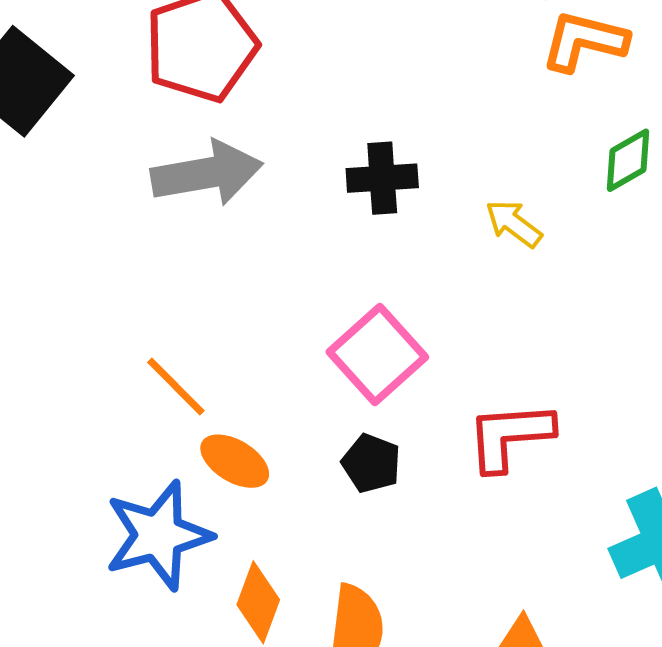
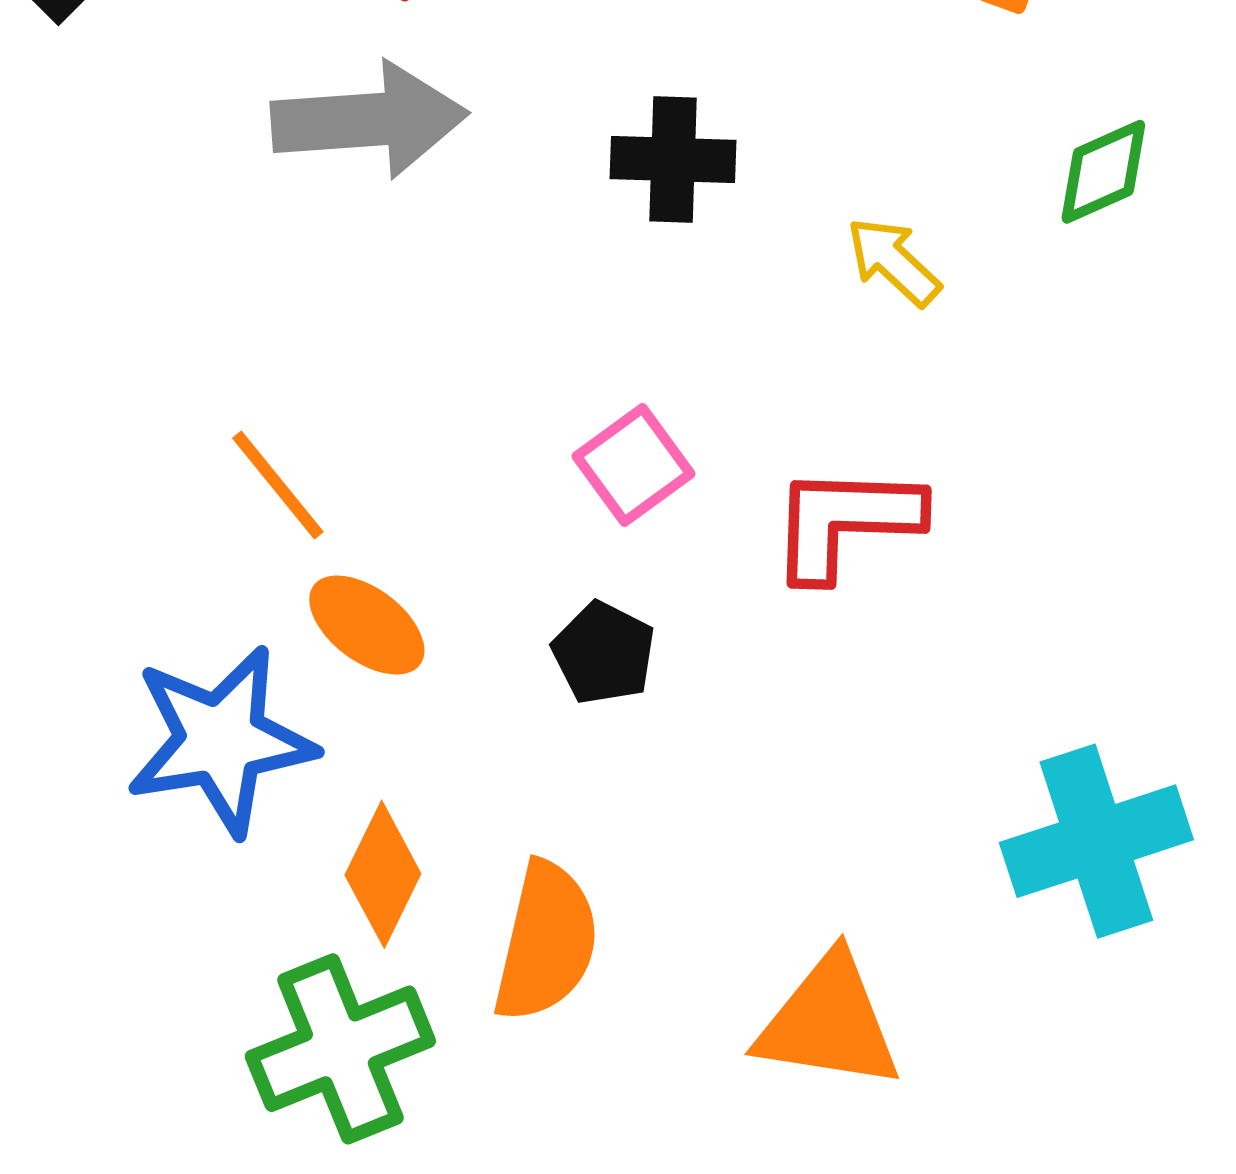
pink square: (377, 354) -> (634, 465), size x0.7
red L-shape: (510, 436) -> (845, 522), moved

